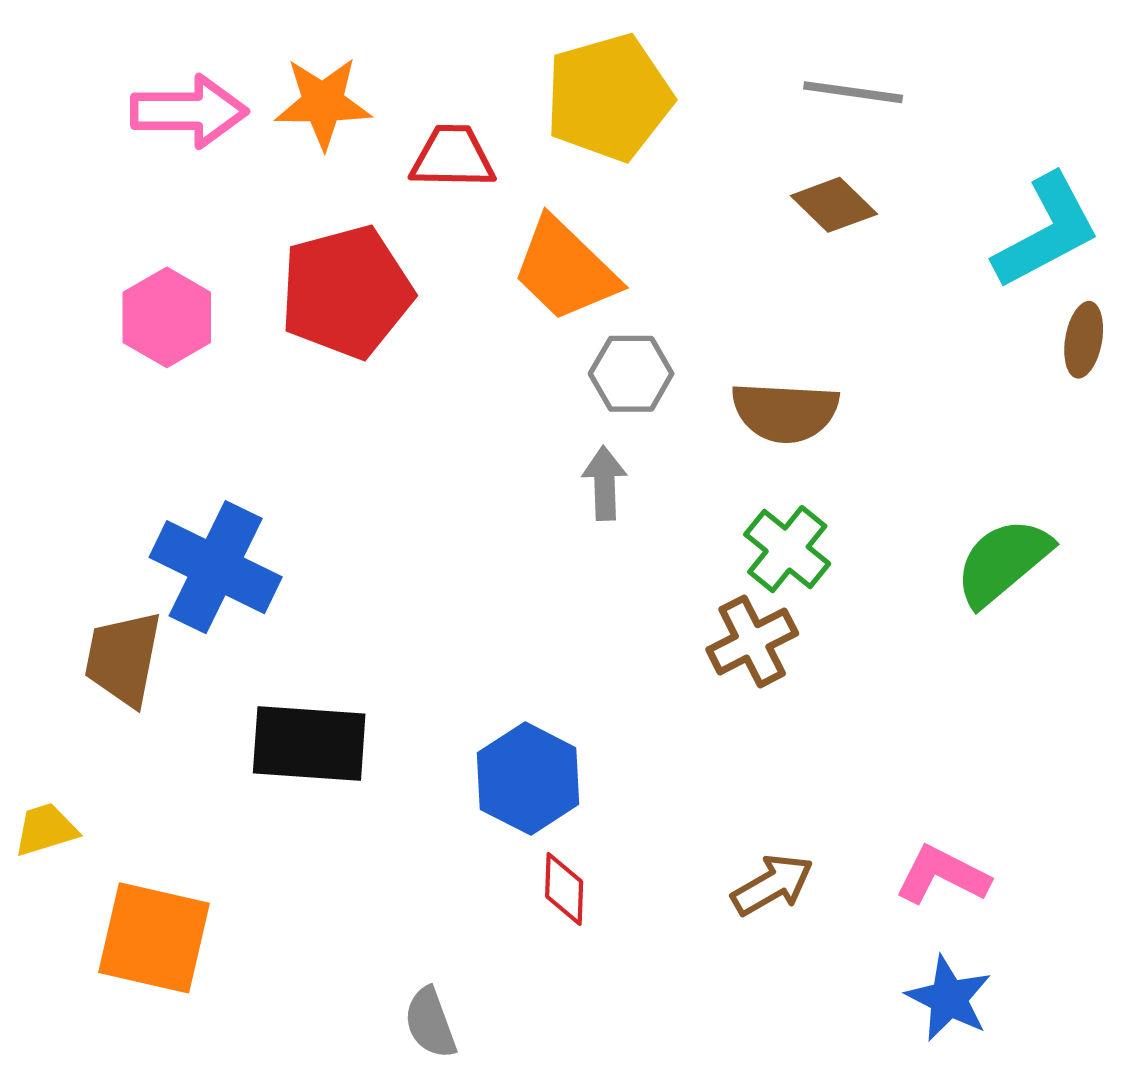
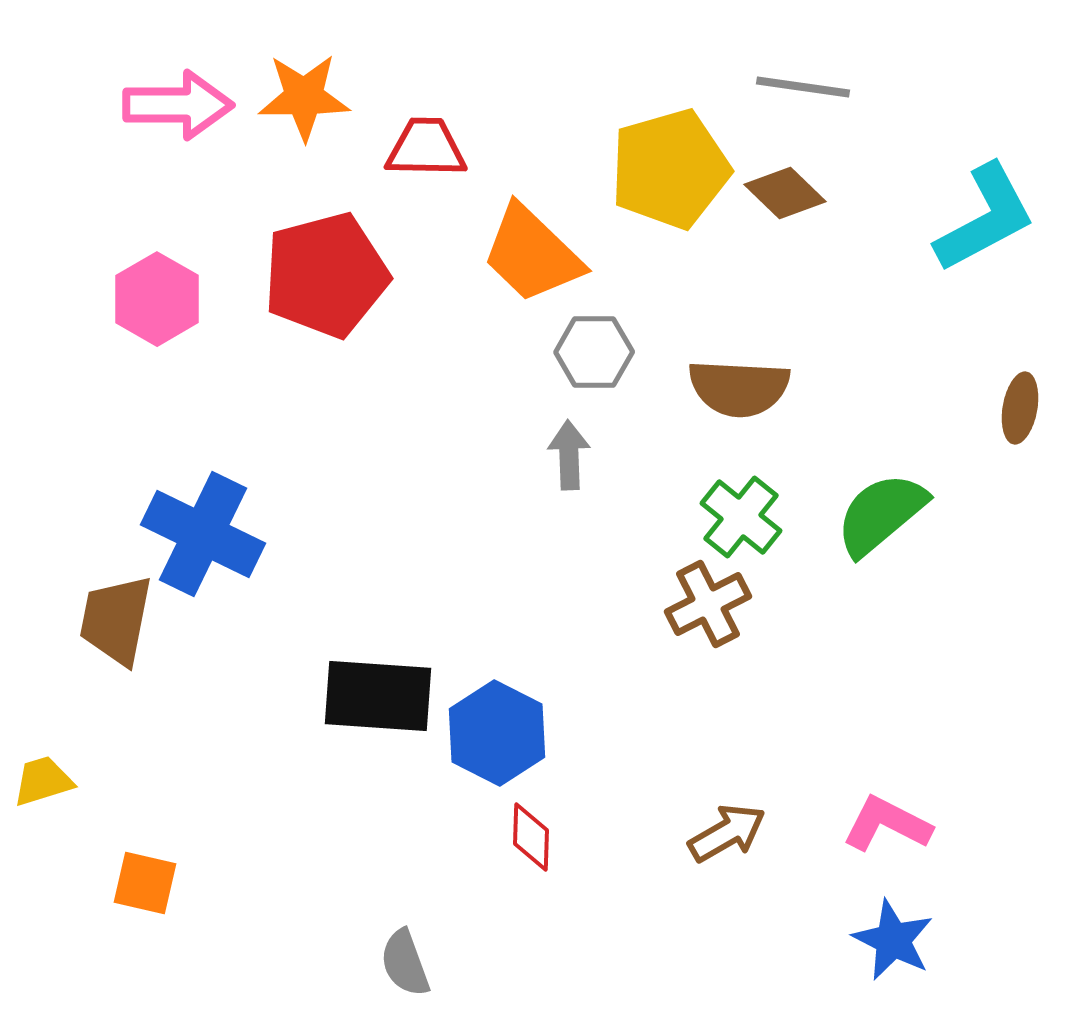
yellow pentagon: (609, 98) -> (670, 169), moved
brown ellipse: (1084, 340) -> (1020, 408), moved
green semicircle: (1003, 562) -> (881, 514), moved
black rectangle: (309, 743) -> (378, 696), moved
orange square: (154, 938) -> (145, 883), size x0.6

